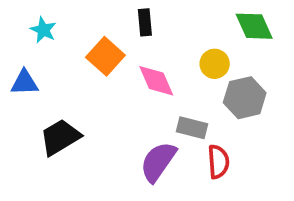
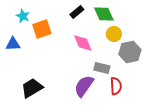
black rectangle: (145, 22) -> (77, 12), turned 56
green diamond: (254, 26) -> (104, 14), moved
orange square: (105, 56) -> (42, 29), moved, turned 30
black trapezoid: (60, 137) -> (32, 88), moved

